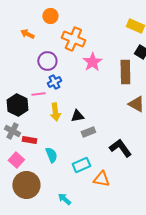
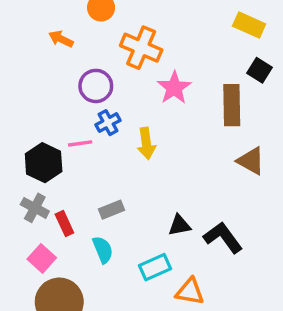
yellow arrow: (55, 112) -> (146, 143), moved
black triangle: (77, 116) -> (179, 225), moved
gray rectangle: (88, 132) -> (111, 210), moved
red rectangle: (29, 140) -> (64, 224), turned 56

